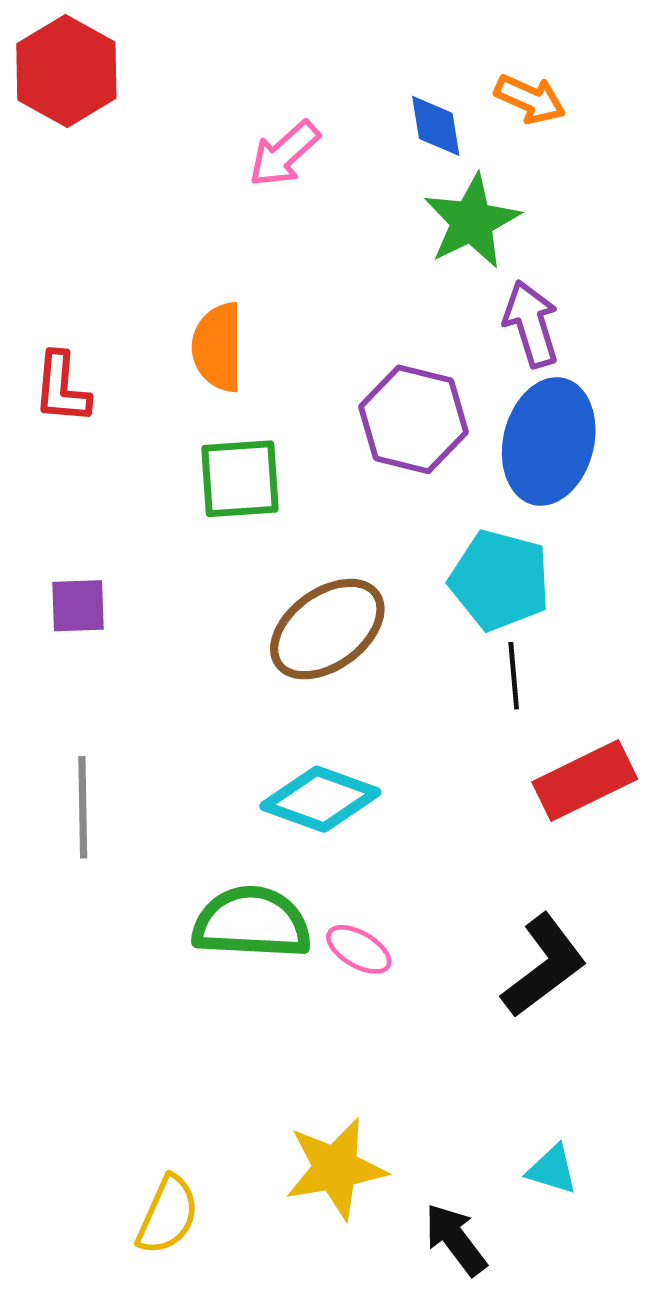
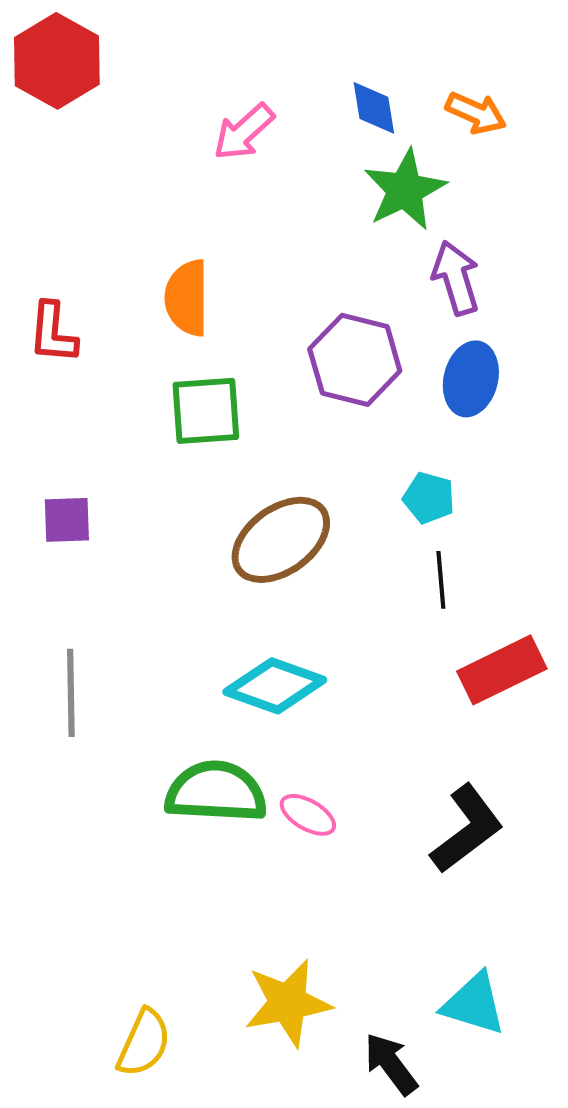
orange arrow: (530, 99) -> (476, 113), moved
blue ellipse: (549, 442) -> (471, 379), size x0.7
cyan pentagon: (500, 580) -> (429, 498), size x0.6
cyan triangle: (552, 1170) -> (474, 1004), size x1.5

